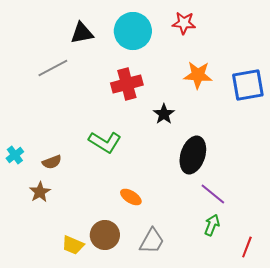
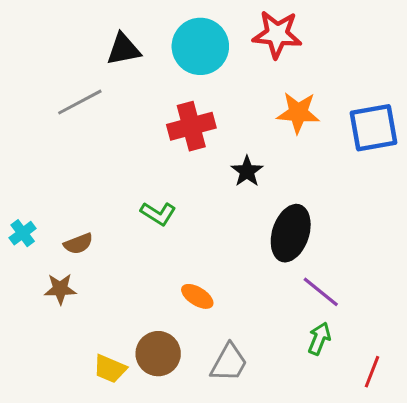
red star: (184, 23) -> (277, 34), size x1.4
green L-shape: (105, 142) -> (158, 214), size x0.7
brown star: (40, 192) -> (60, 289), turned 30

